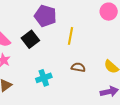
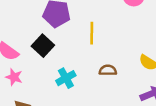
cyan cross: (44, 78) -> (66, 78), moved

